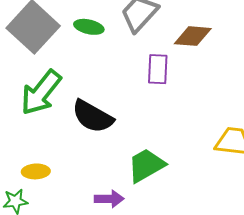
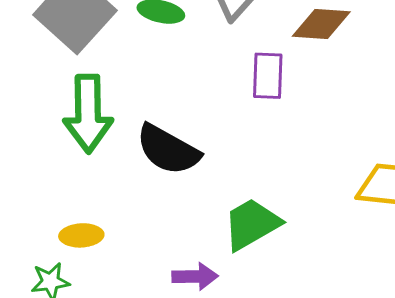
green arrow: (41, 93) -> (88, 114), turned -39

